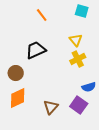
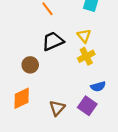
black trapezoid: (36, 50) -> (53, 41), moved
brown circle: (16, 73) -> (30, 65), moved

